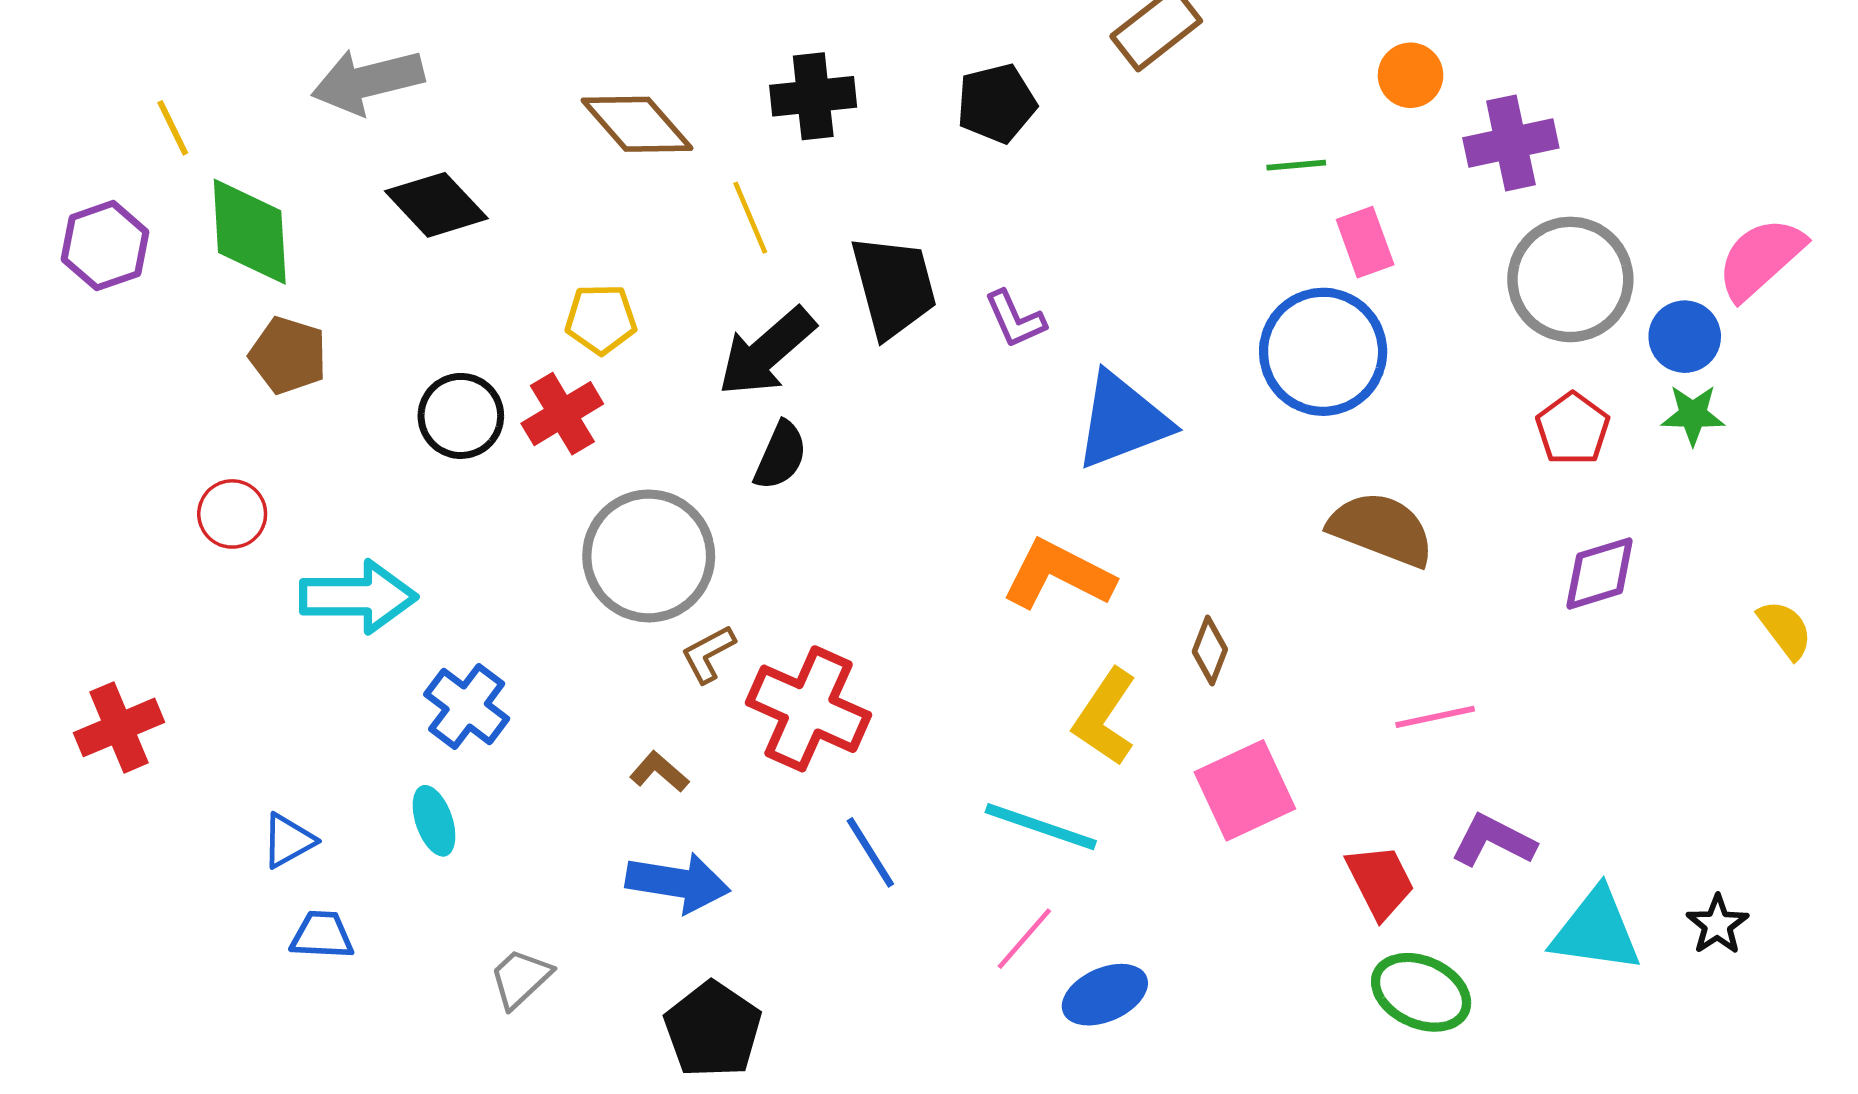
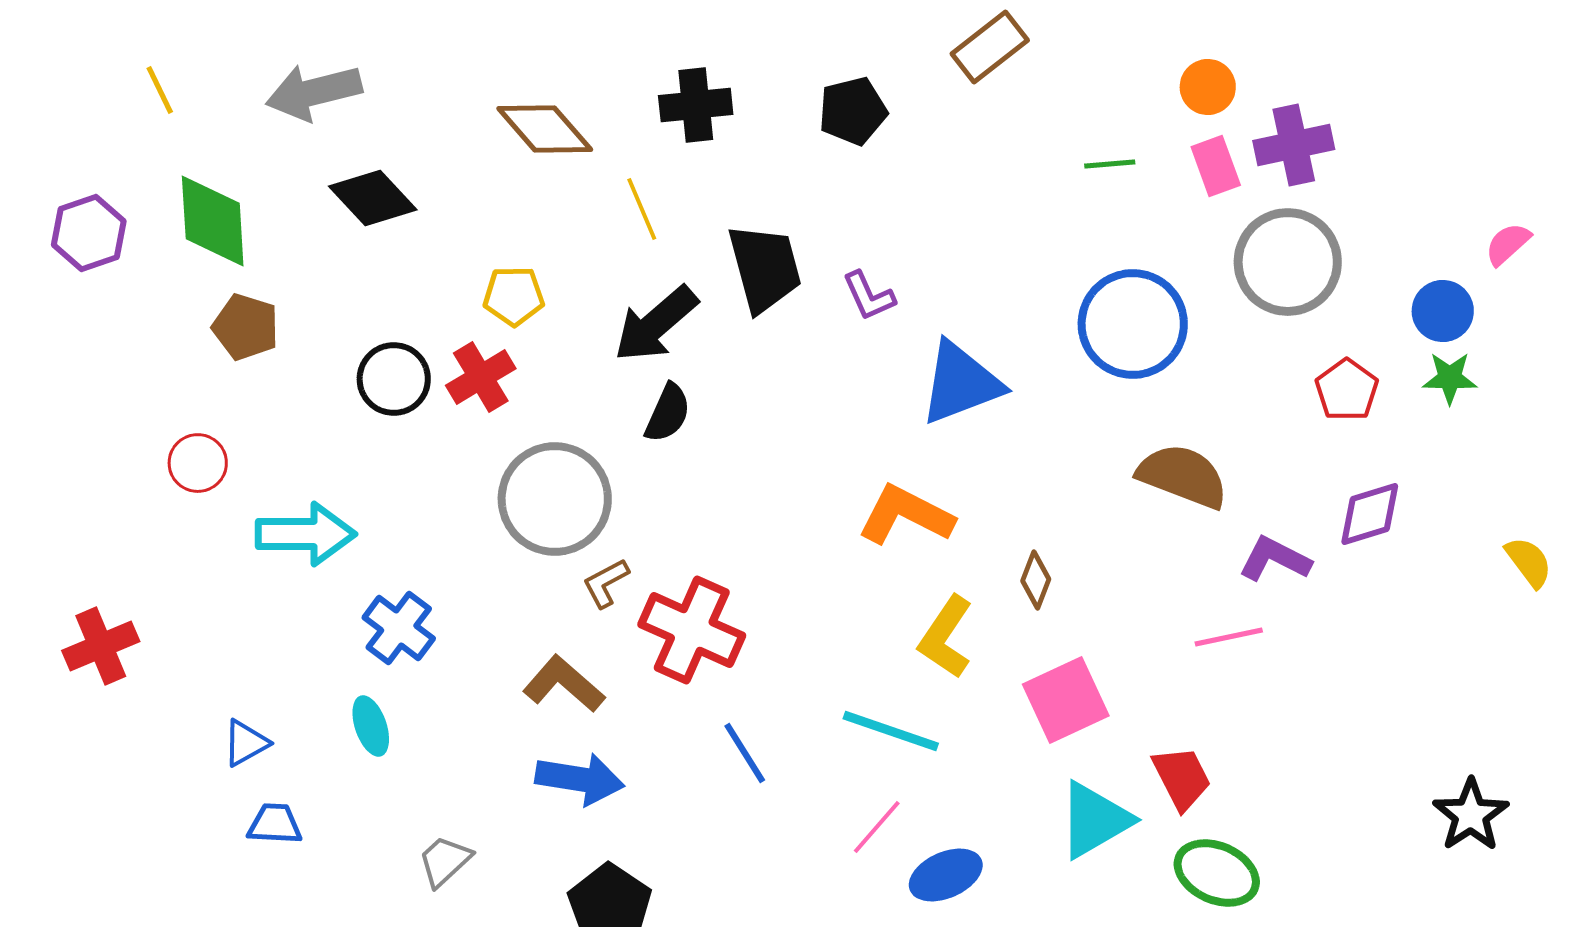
yellow line: (173, 128) -> (160, 90), moved
pink rectangle: (1365, 242) -> (1216, 166), moved
pink semicircle: (1761, 258) -> (1508, 244), size x0.6
gray circle: (1570, 279) -> (1288, 262), moved
brown L-shape: (659, 772) -> (564, 684), size x1.6
purple L-shape: (1493, 841) -> (1275, 559), moved
black star: (1717, 925) -> (1471, 815), size x1.4
cyan triangle: (1596, 930) -> (1095, 820), moved, turned -38

